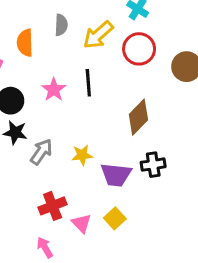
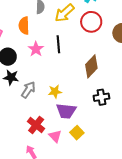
orange semicircle: (25, 43) -> (24, 26), moved
purple trapezoid: (116, 175) -> (66, 111), moved
red cross: (53, 206) -> (36, 125), turned -30

